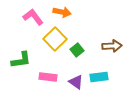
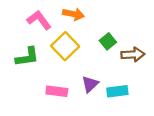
green square: (77, 50) -> (108, 41), moved
green L-shape: (21, 60) -> (27, 57), moved
purple triangle: (76, 82) -> (90, 84), moved, turned 42

